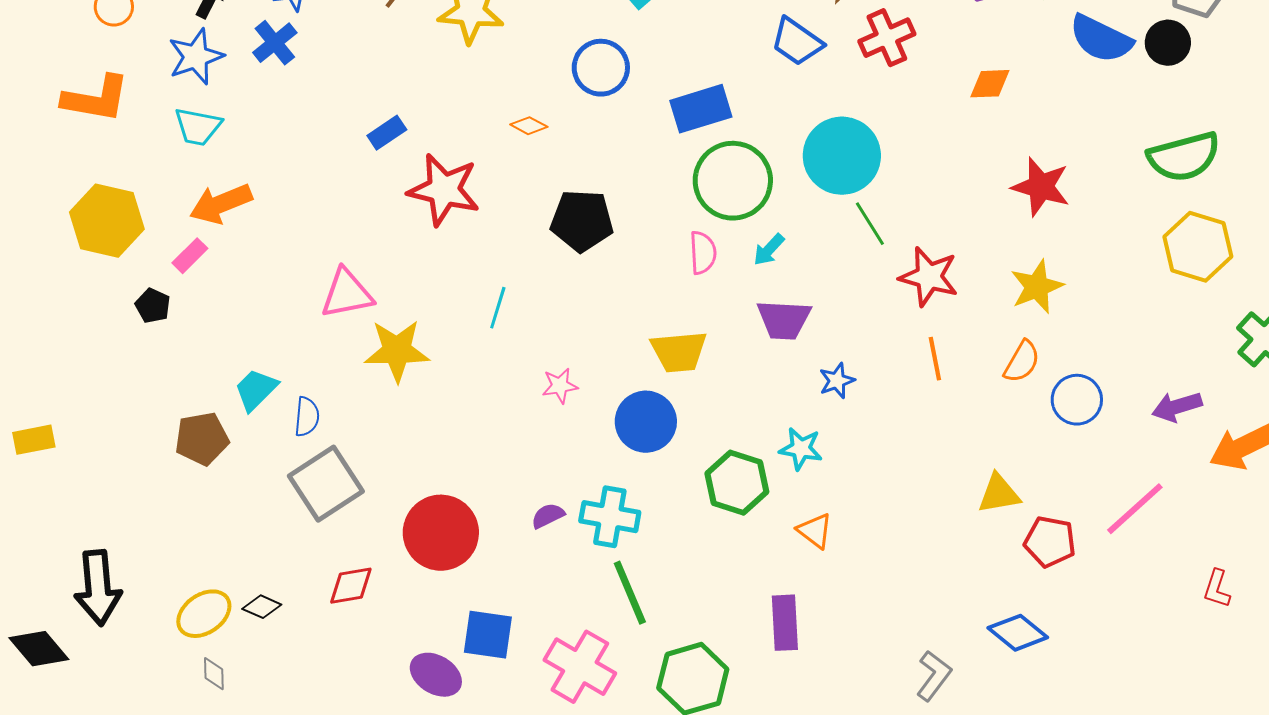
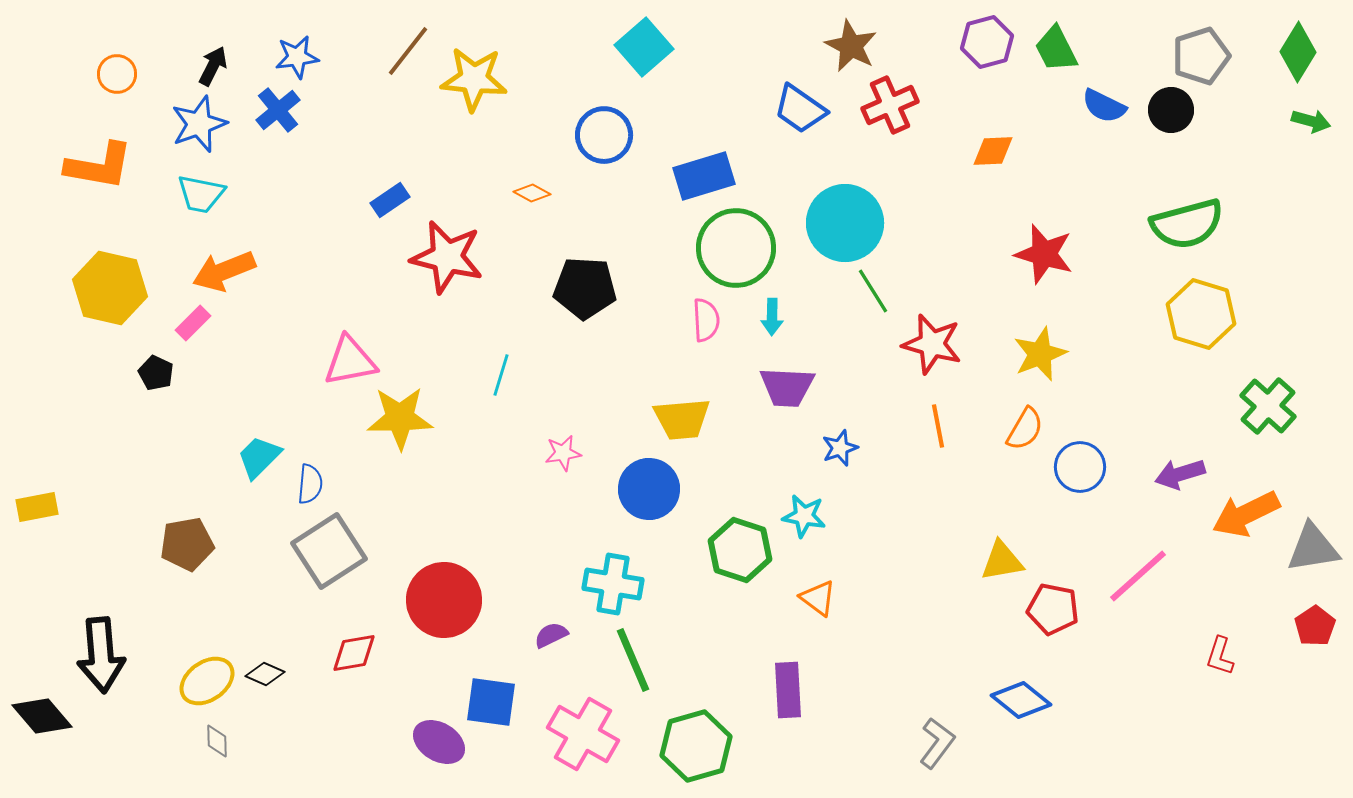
blue semicircle: (1101, 39) -> (1104, 106), size x0.7
cyan arrow: (769, 250) -> (772, 317), turned -42
brown pentagon: (202, 439) -> (187, 544), moved
purple semicircle: (548, 516) -> (551, 635), moved

